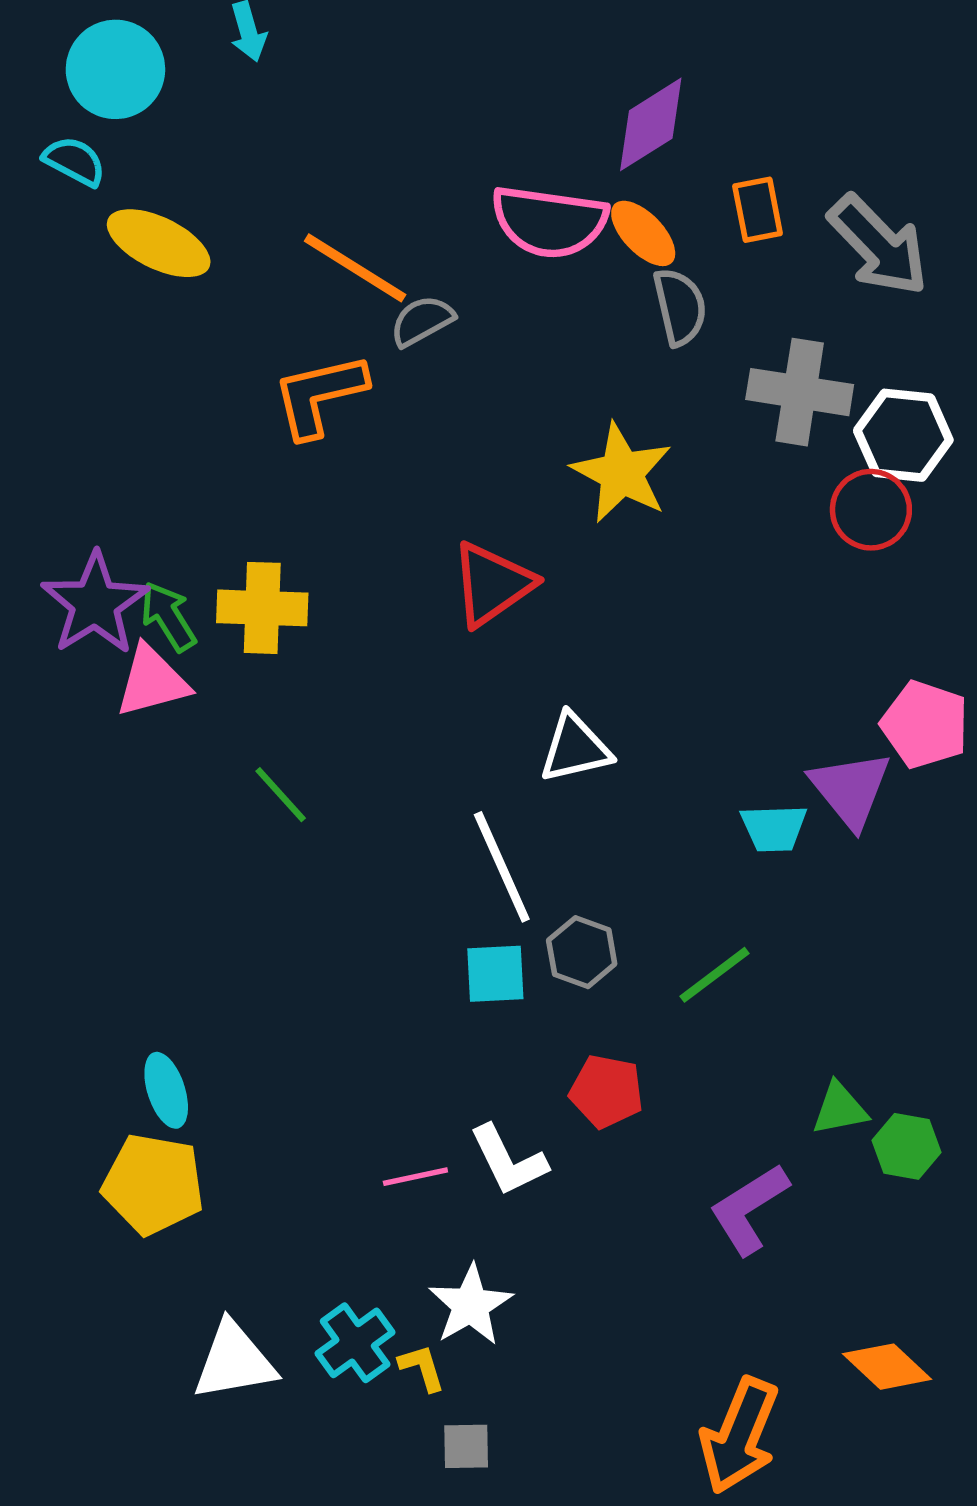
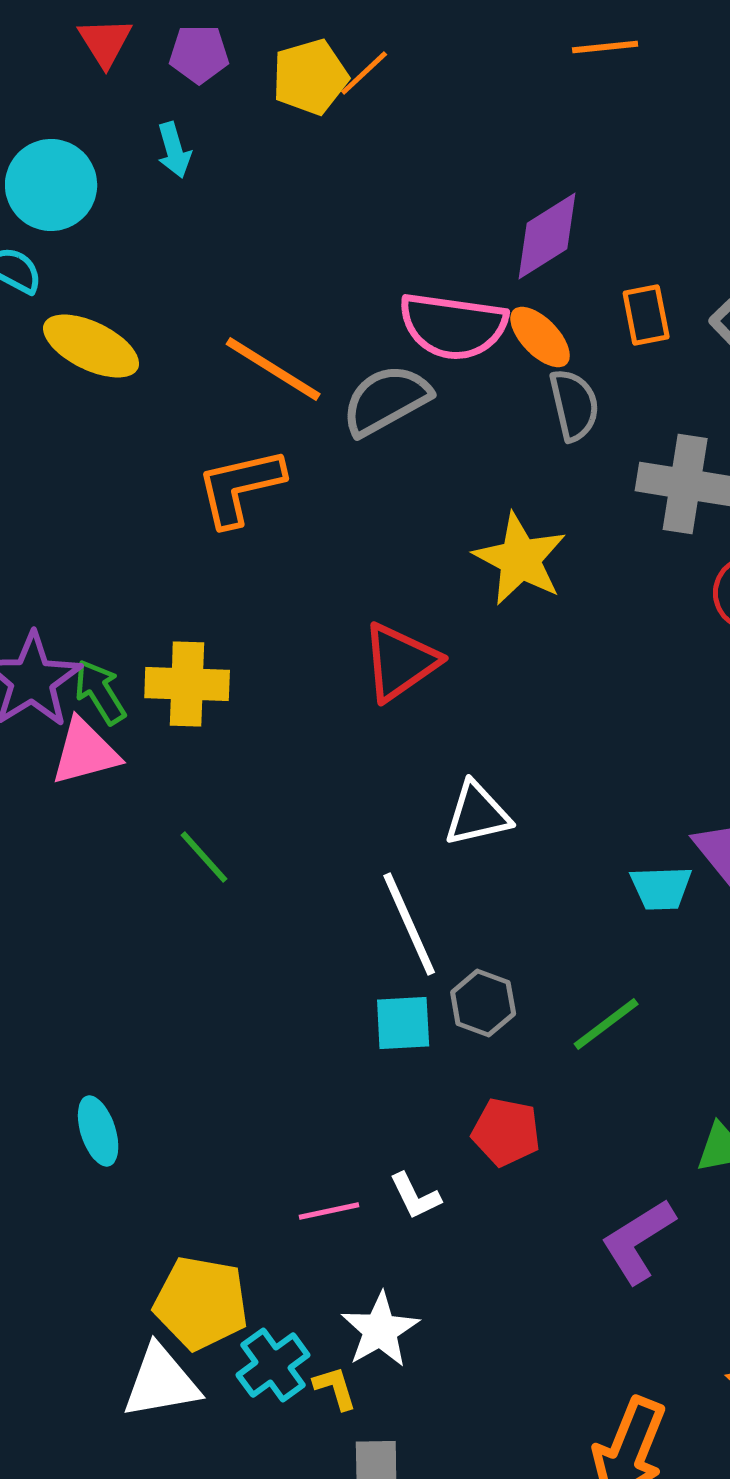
gray semicircle: (422, 321) -> (386, 400), moved, size x1.5
white L-shape: (508, 1160) -> (415, 1196), size x0.7
yellow pentagon: (153, 1184) -> (201, 1303), moved

